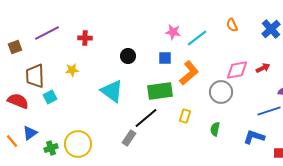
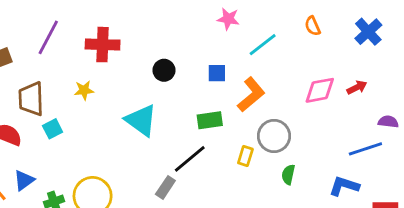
pink star: (173, 32) -> (228, 19), moved
purple line: (47, 33) -> (48, 37), turned -35
red cross: (85, 38) -> (103, 45), size x1.6
green rectangle: (160, 91) -> (210, 120), size x0.7
gray circle: (221, 92) -> (274, 136), moved

